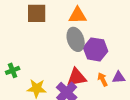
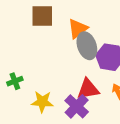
orange triangle: (78, 15) -> (78, 29), moved, turned -36

